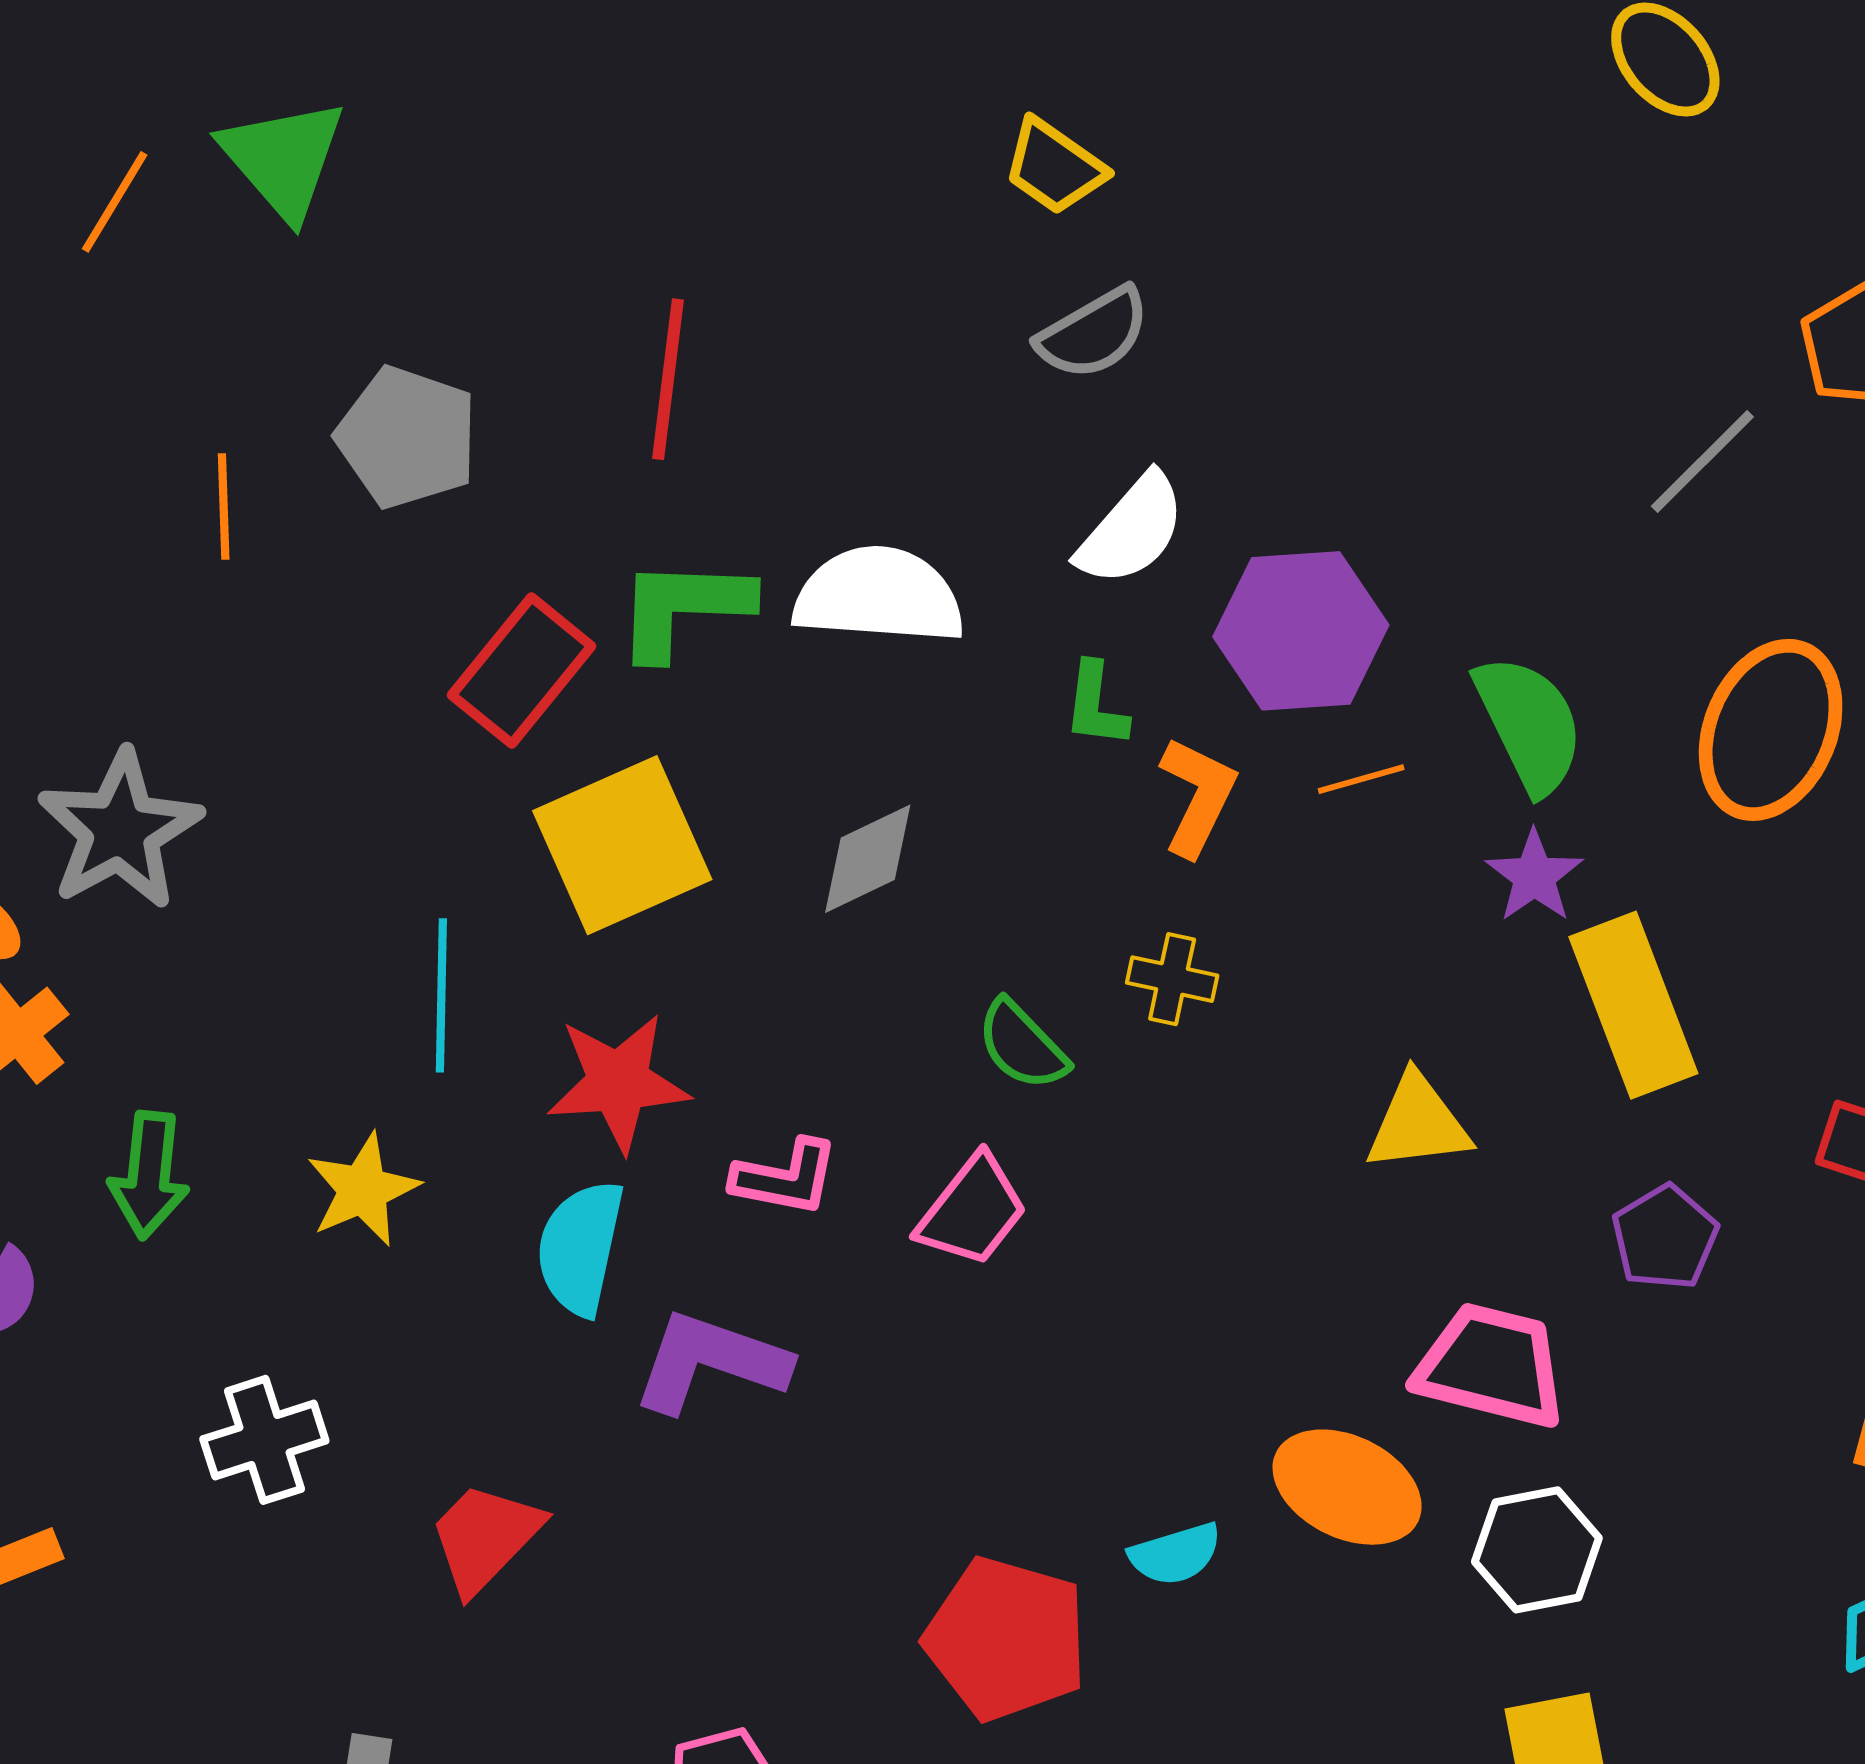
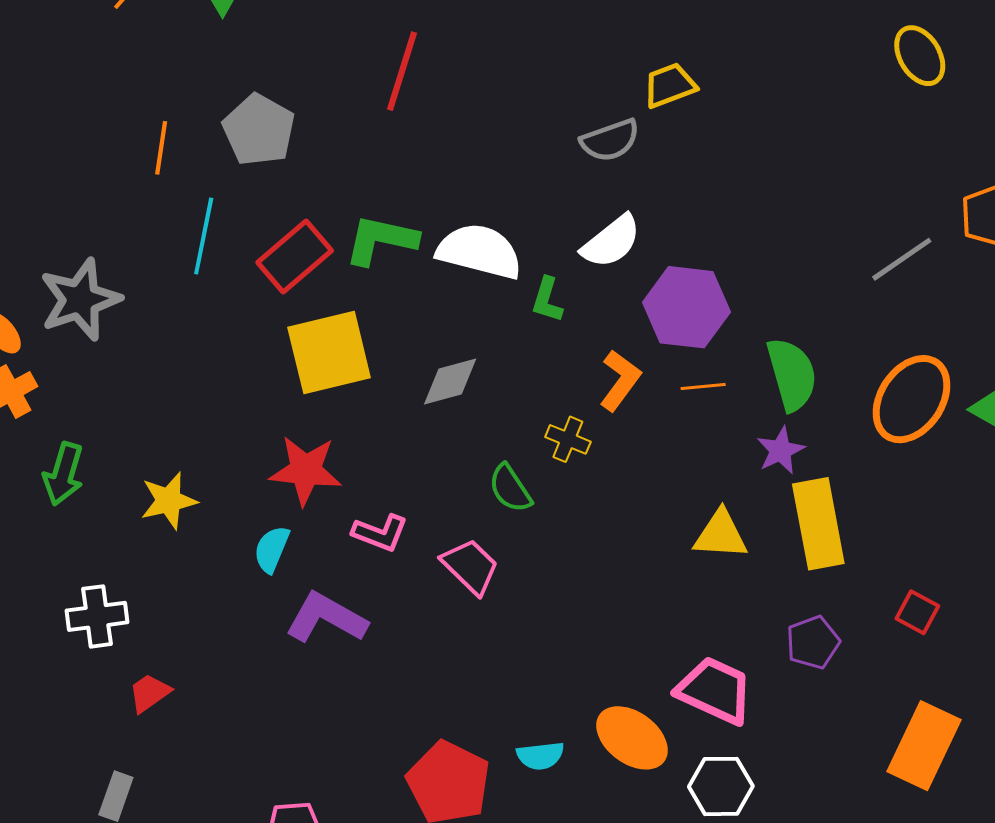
yellow trapezoid: (1054, 167) -> (670, 85), moved, turned 114
red line: (668, 379) -> (402, 71), moved
green L-shape: (1096, 705) -> (547, 300), moved
yellow cross: (1172, 979) -> (568, 439), moved
cyan line: (441, 995) -> (204, 236), moved
yellow triangle: (1418, 1123) -> (721, 535), moved
pink trapezoid: (972, 1211) -> (470, 566), turned -94
cyan semicircle: (580, 1248) -> (272, 549), size x0.7
red trapezoid: (485, 1537) -> (149, 693), moved, size x0.7

